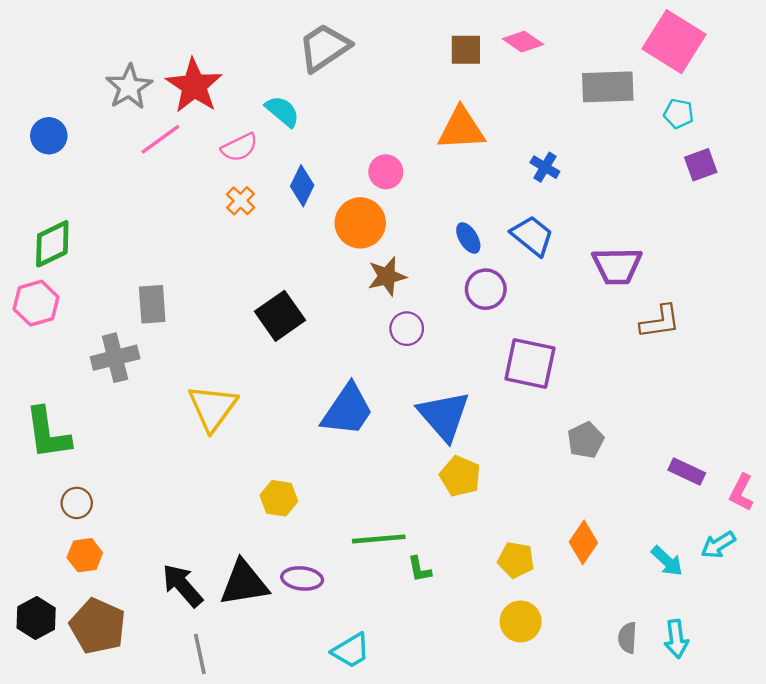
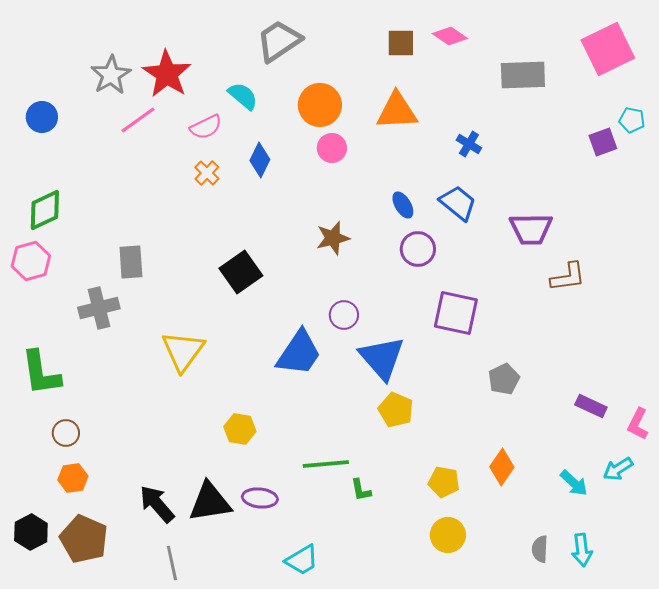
pink square: (674, 42) -> (608, 49), moved, turned 32
cyan pentagon: (679, 114) -> (632, 120), moved
orange circle: (360, 223) -> (320, 105), moved
purple circle: (407, 329) -> (344, 315), moved

